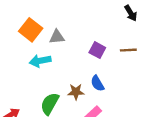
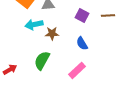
brown star: (76, 92) -> (52, 33), moved

